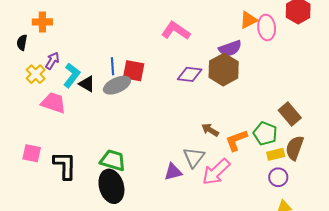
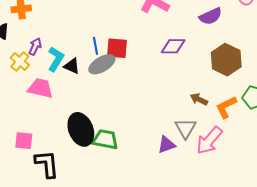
brown hexagon: (224, 70) -> (226, 60), moved
black L-shape: (65, 165) -> (47, 164), moved
black ellipse: (111, 186) -> (81, 129), moved

